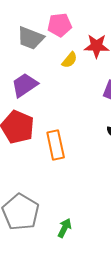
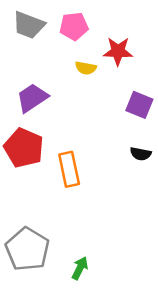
gray trapezoid: (31, 38) -> (29, 25), moved
yellow semicircle: (70, 60) -> (86, 68), turned 60

